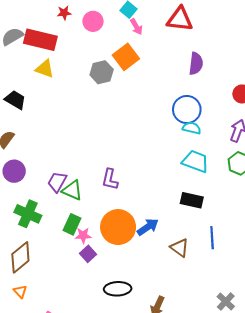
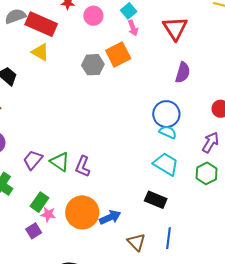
red triangle: (180, 19) -> (175, 28), turned 40
green triangle: (72, 190) -> (60, 162), moved
purple square: (88, 254) -> (34, 231), moved

